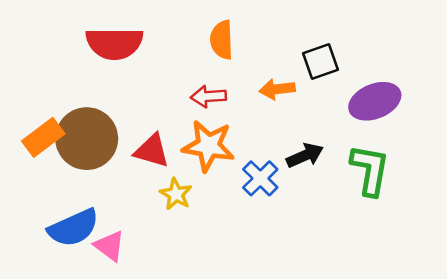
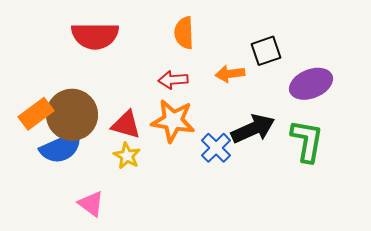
black arrow: (305, 155) -> (253, 129), size x1.4
yellow star: (176, 194) -> (127, 156), moved
blue semicircle: (73, 228) -> (61, 148), moved

